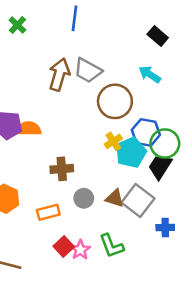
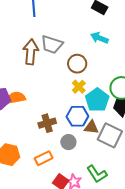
brown circle: (115, 101) -> (77, 64), size x0.7
blue hexagon: (146, 132) -> (77, 116), moved
yellow cross: (113, 141) -> (79, 87), moved
brown triangle: (115, 198) -> (91, 127), moved

